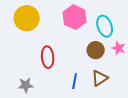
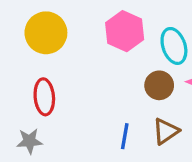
red ellipse: (48, 57) -> (44, 97), moved
gray star: (26, 85) -> (30, 141), moved

